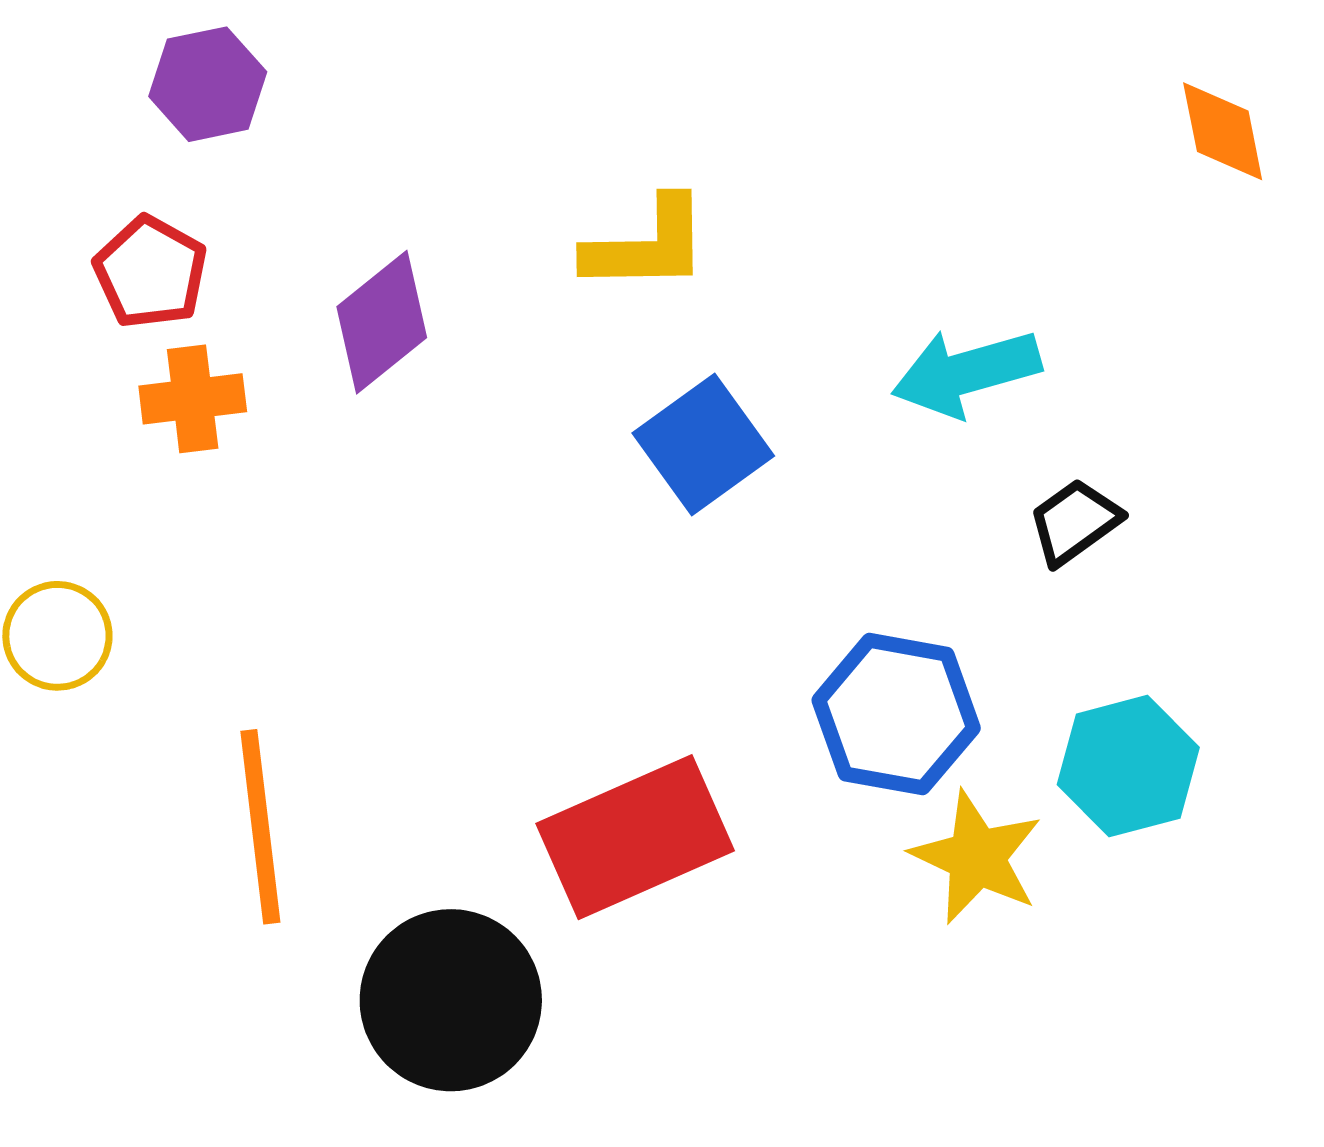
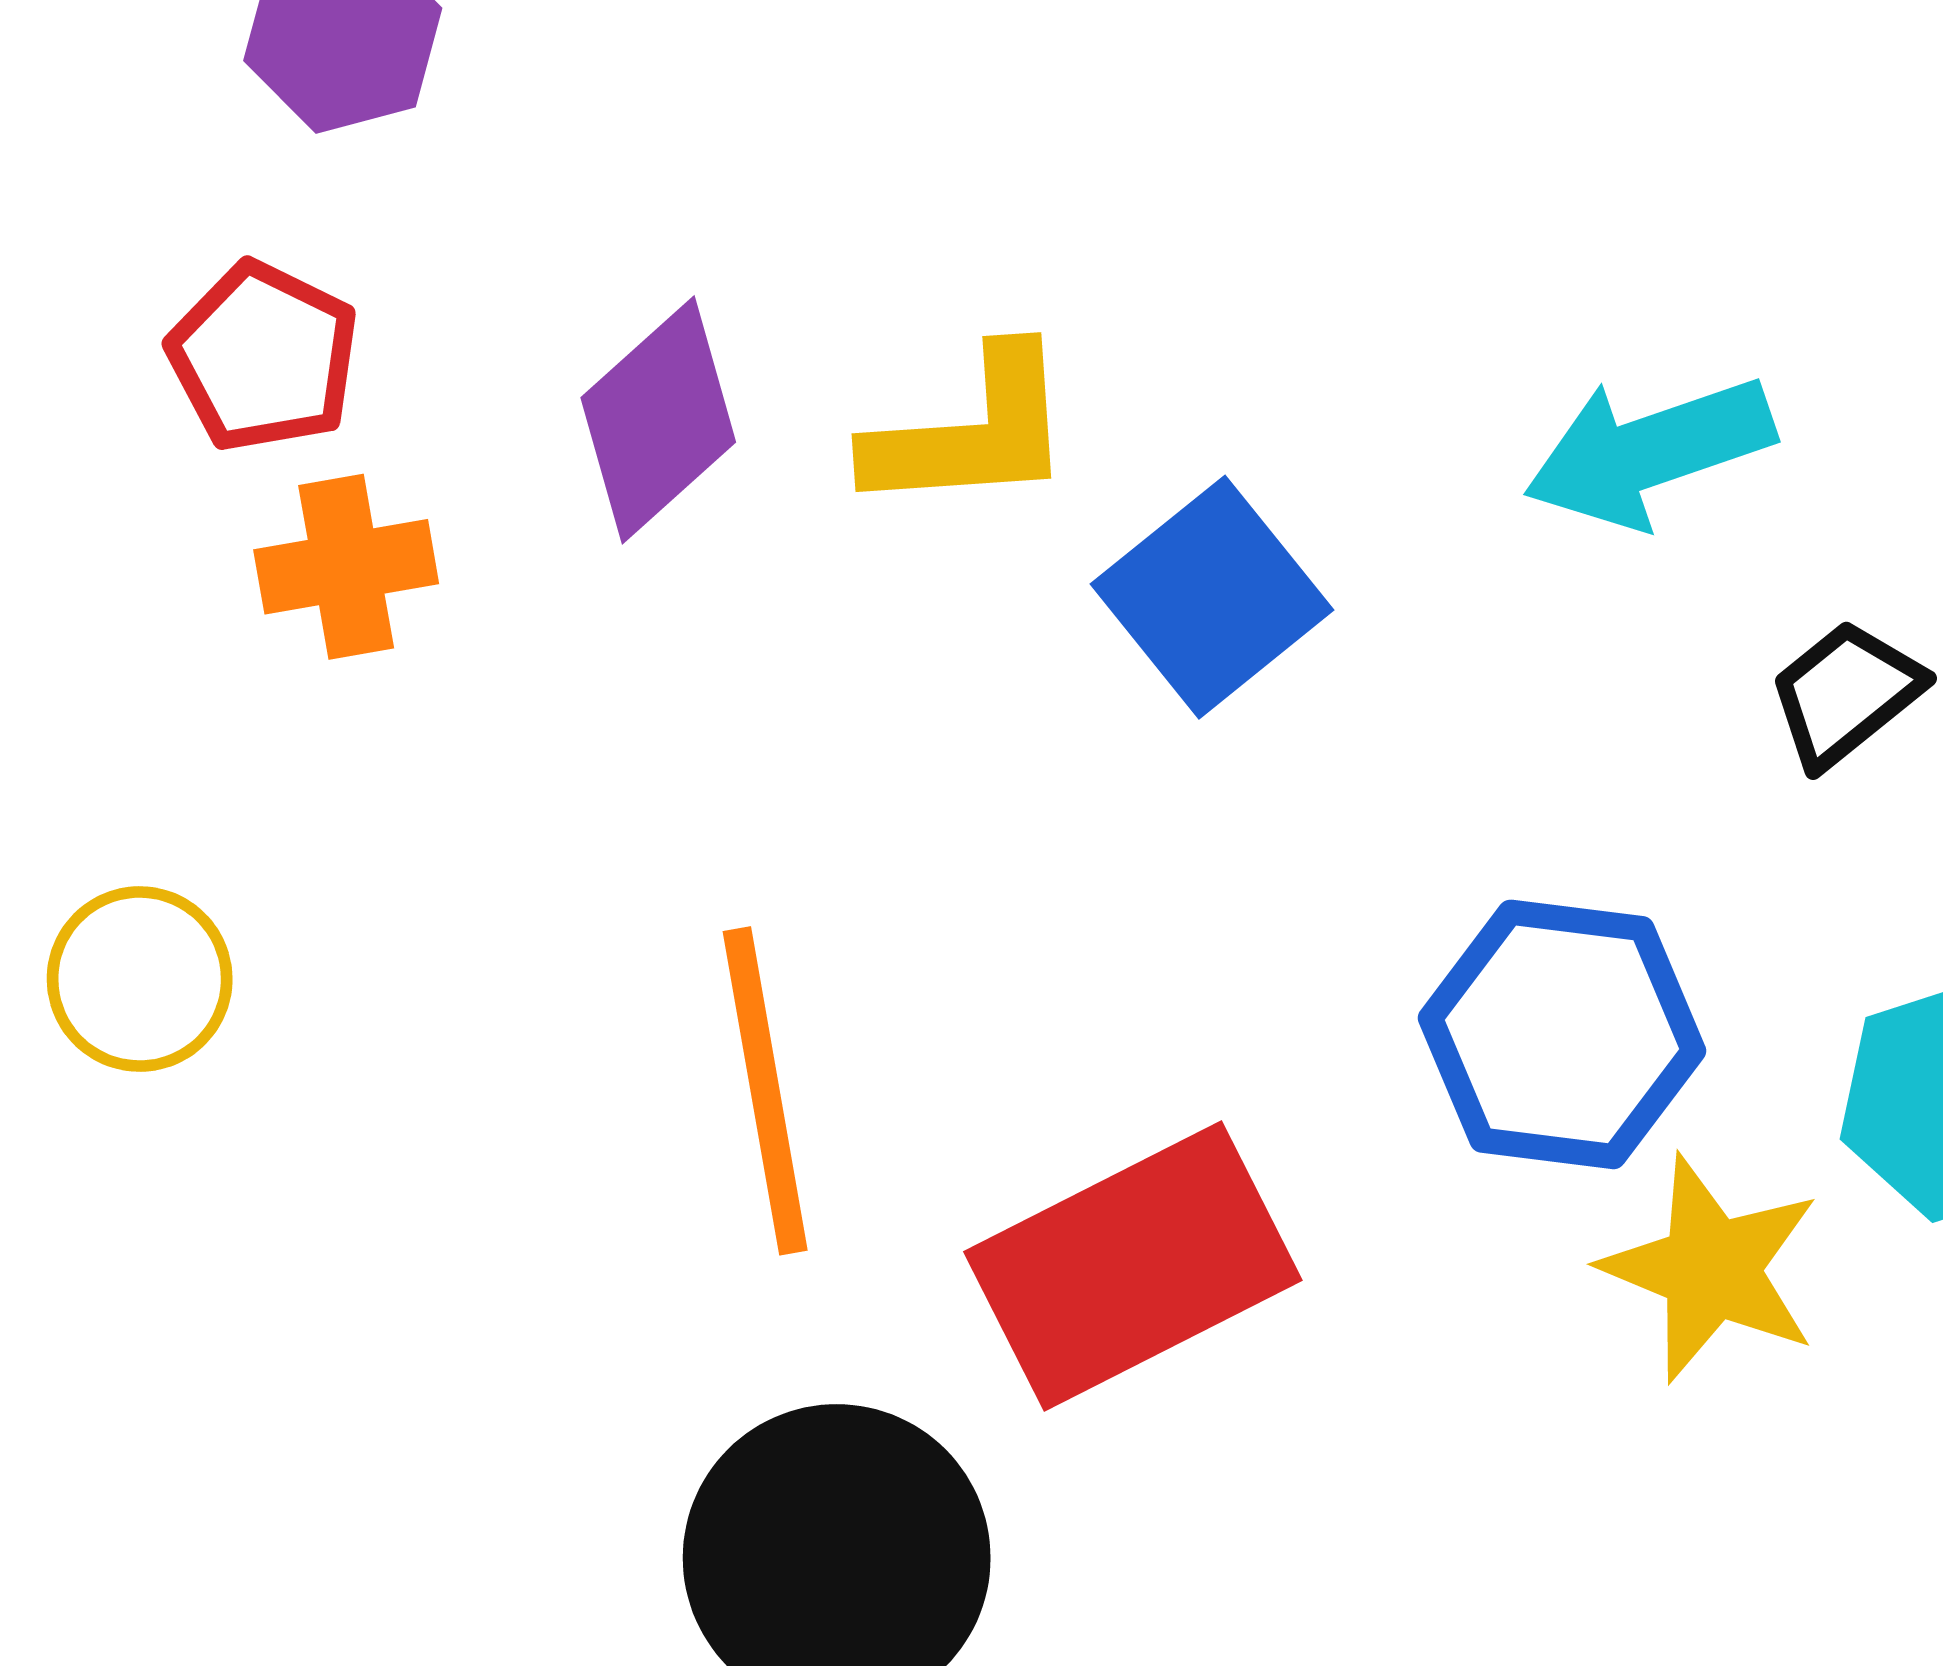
yellow L-shape: (647, 245) -> (971, 432), moved
orange line: (260, 827) -> (765, 1091), moved

